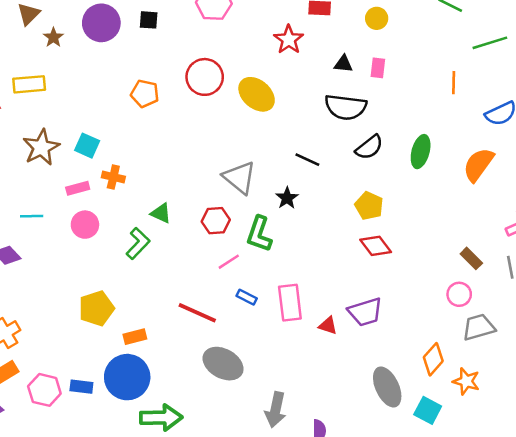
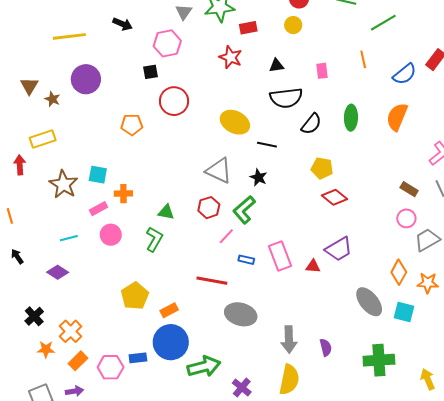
black square: (149, 20) -> (151, 72), moved
pink rectangle: (378, 68) -> (322, 71), moved
yellow ellipse: (257, 94) -> (235, 122), moved
green L-shape: (259, 234) -> (244, 210), turned 44

